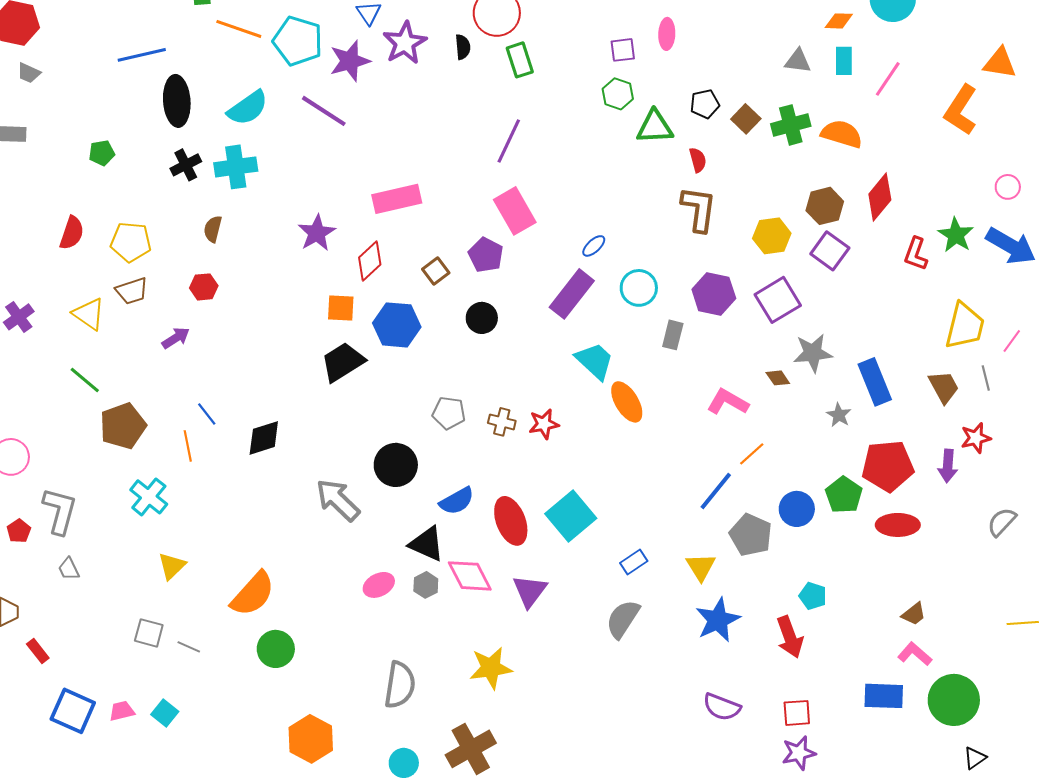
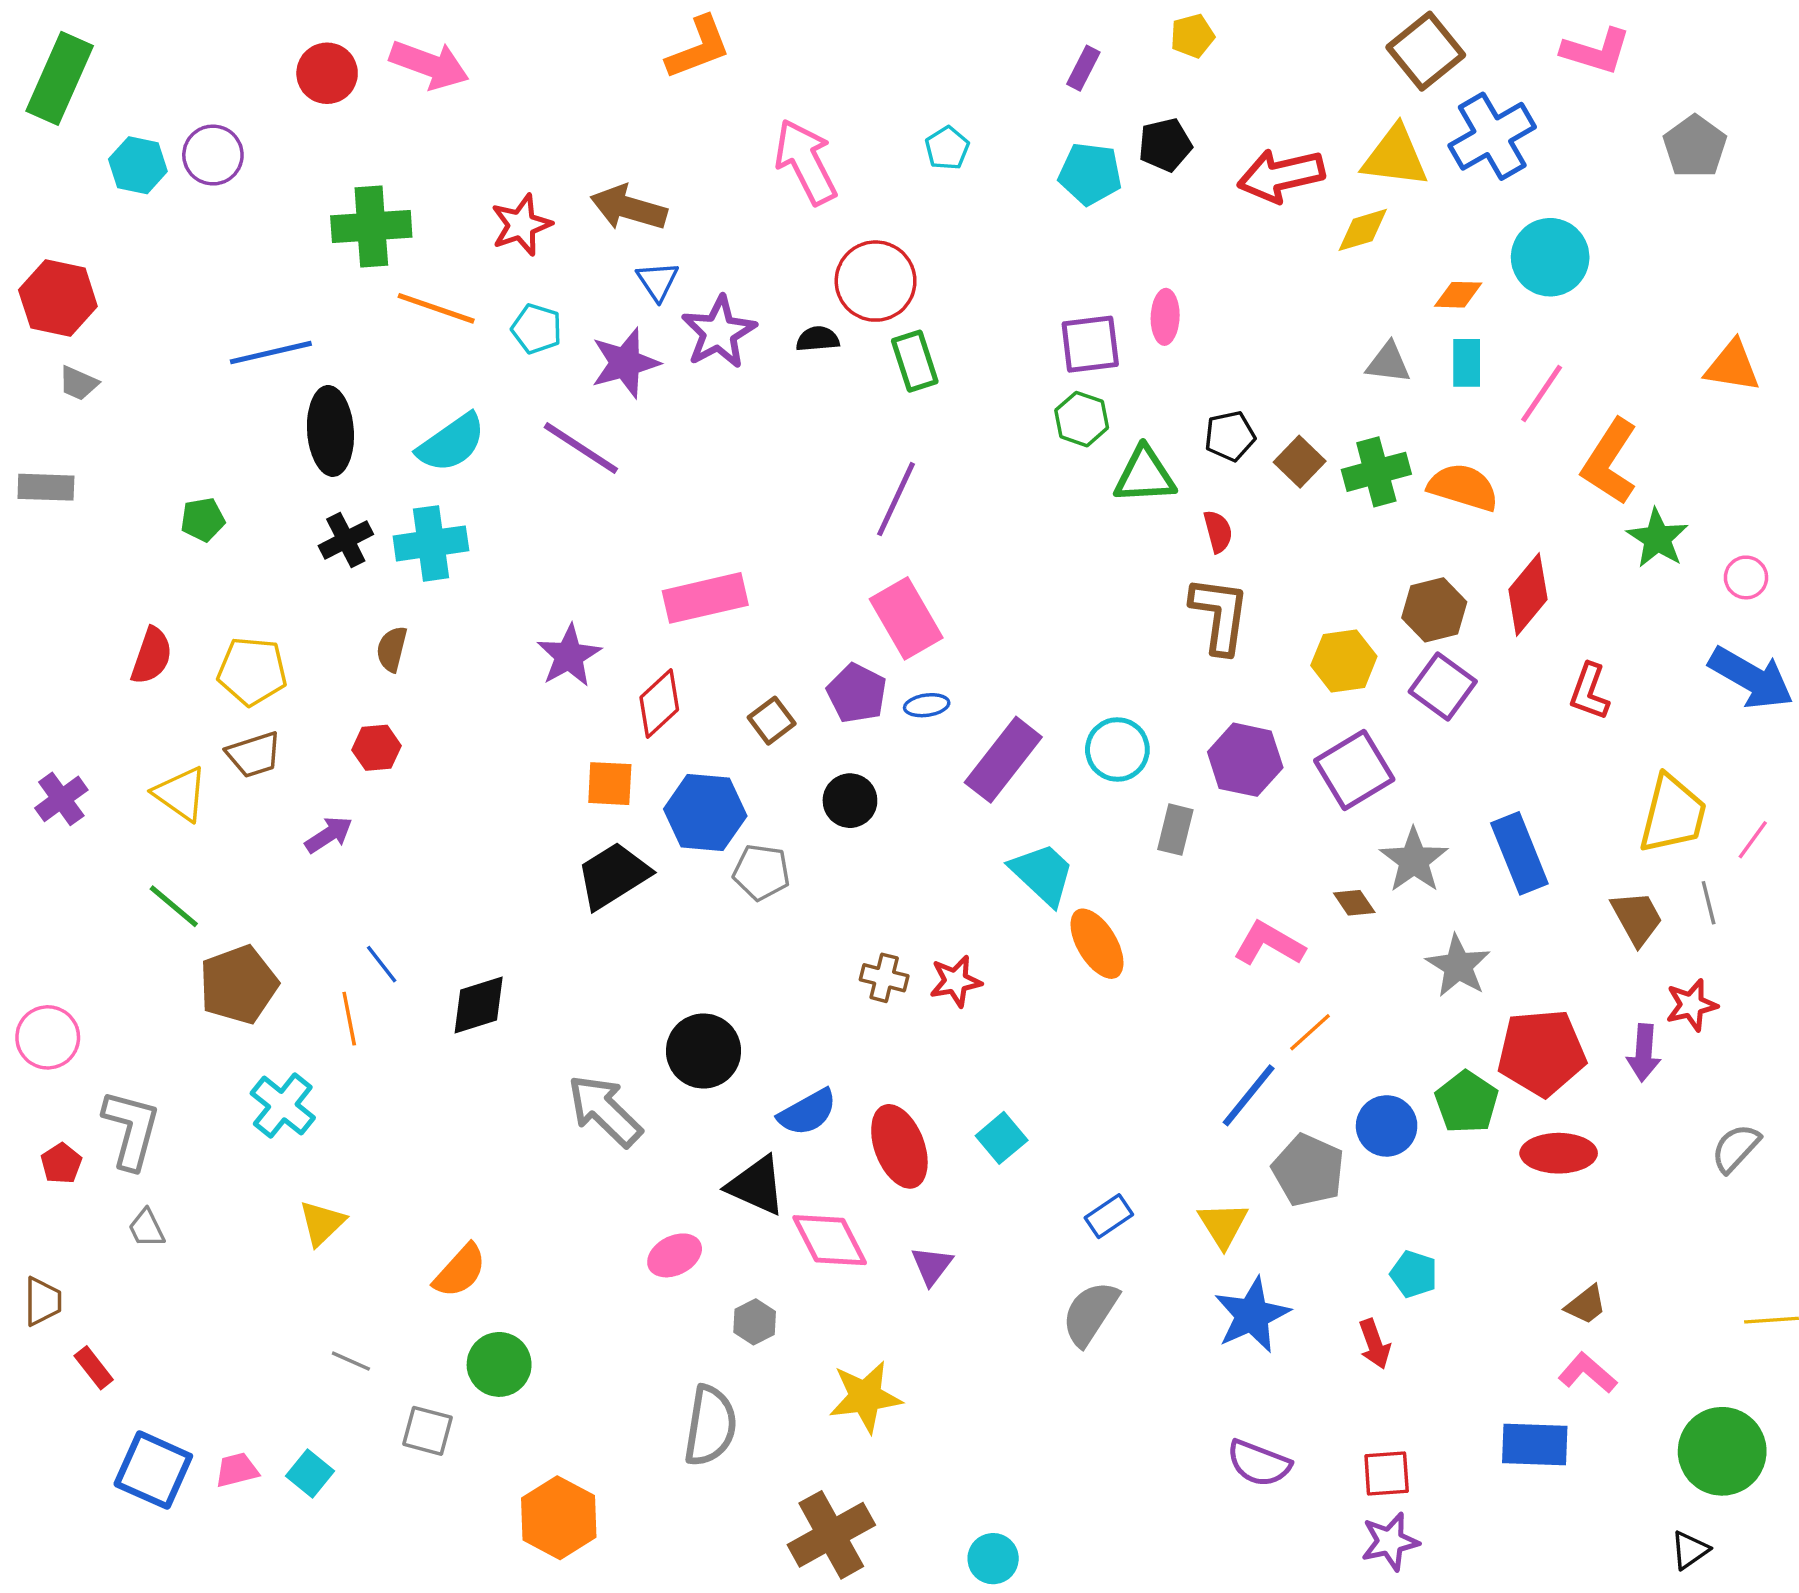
cyan pentagon: (298, 41) -> (537, 329), size x0.6
black semicircle: (463, 47) -> (818, 339), turned -90
purple square: (623, 50) -> (1090, 344), size x1.4
orange L-shape: (961, 110) -> (1610, 462), moved
green star: (956, 235) -> (1657, 538), moved
blue ellipse: (594, 246) -> (927, 705), moved, turned 35
gray star: (813, 353) -> (1414, 860), turned -30
blue rectangle: (875, 382) -> (1519, 853), moved
gray pentagon: (449, 413) -> (761, 872), moved
gray star: (839, 415) -> (1458, 966), size x1.5
cyan square: (571, 516) -> (1002, 1138), size x0.6
gray hexagon: (426, 585) -> (755, 1322), moved
purple triangle: (530, 591) -> (932, 1266), size x0.7
orange semicircle: (253, 594) -> (460, 1271), size x0.7
gray square: (149, 633) -> (428, 1431), moved
red arrow: (790, 637) -> (1375, 1344), size x0.7
green circle: (954, 700) -> (1722, 1451), moved
cyan circle: (404, 763) -> (993, 1559), moved

